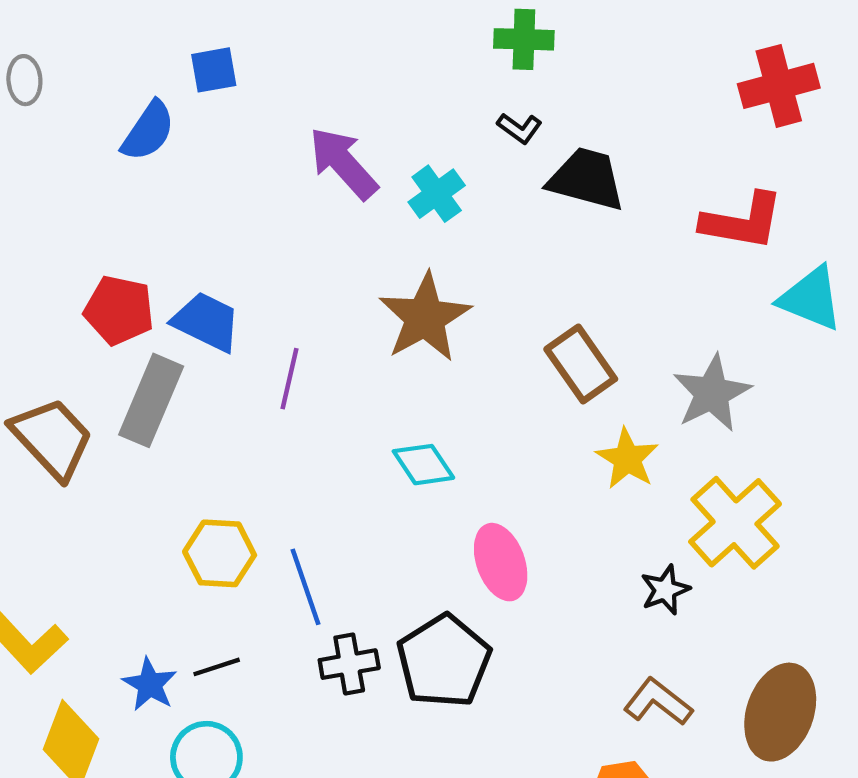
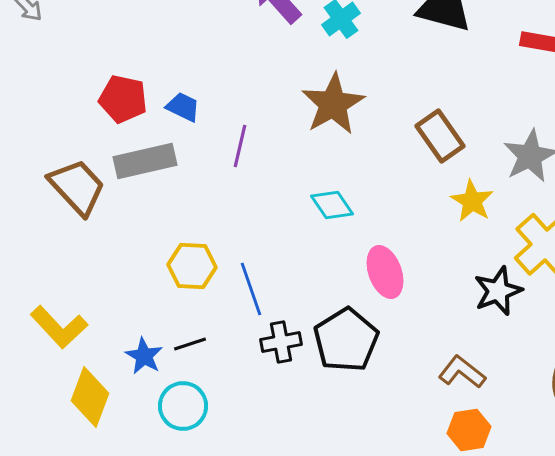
blue trapezoid: (206, 322) -> (183, 107), size x0.7
gray rectangle: (151, 400) -> (145, 161), turned 54
black star: (665, 590) -> (498, 291), size x1.4
brown L-shape: (658, 702) -> (462, 372), moved

